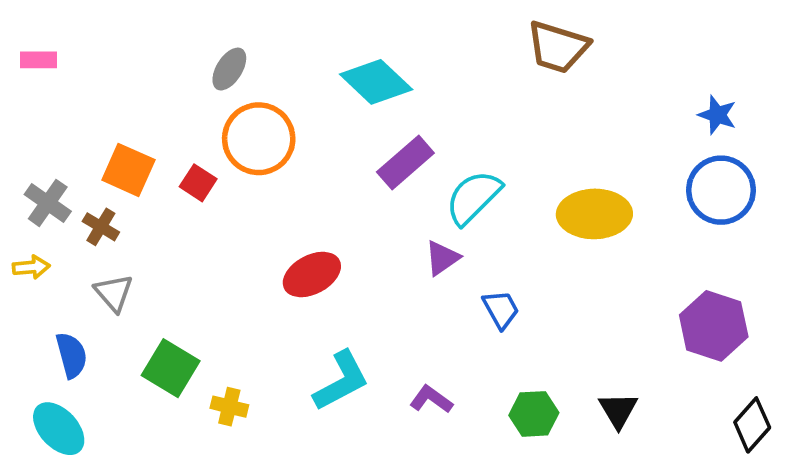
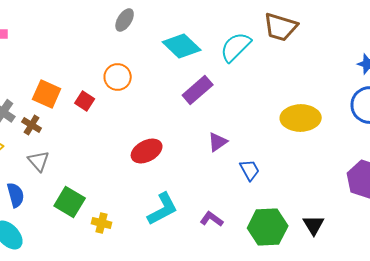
gray ellipse: (229, 69) -> (125, 20), moved
orange circle: (259, 139) -> (118, 77), size x0.7
cyan semicircle: (473, 197) -> (236, 47), moved
green hexagon: (534, 414) -> (268, 227), size x1.5

